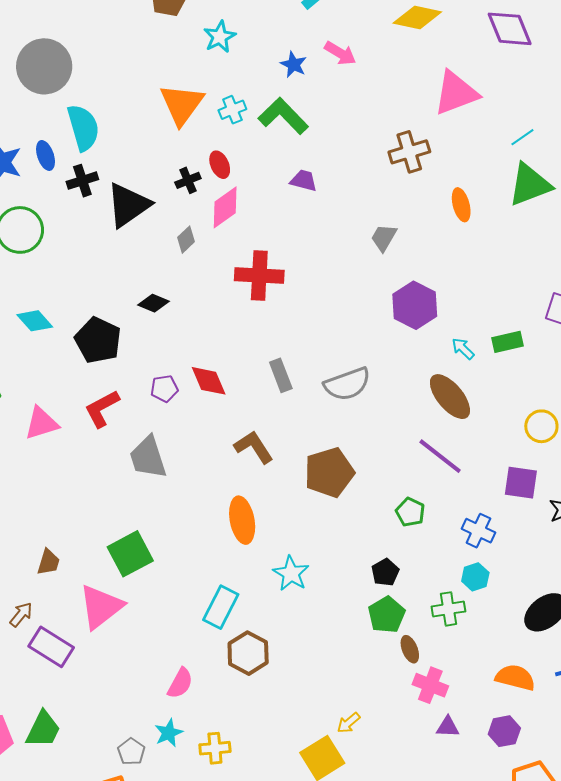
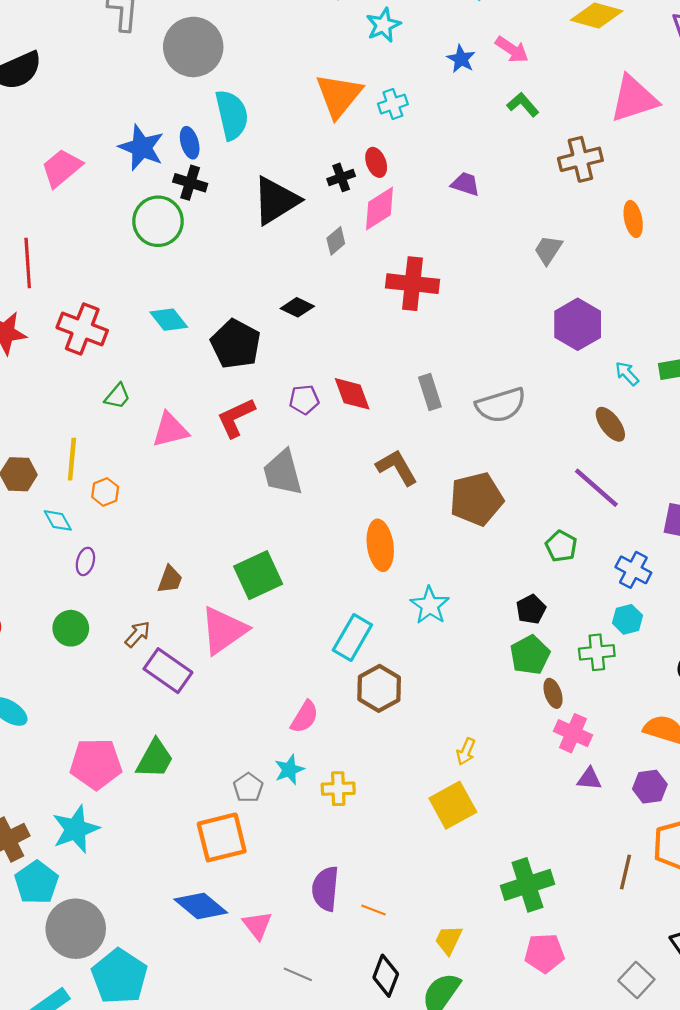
green L-shape: (283, 116) -> (523, 105), moved, size x0.6
black cross: (82, 181) -> (190, 183), moved, turned 32
brown ellipse: (450, 397) -> (610, 424), size x0.7
yellow arrow: (349, 723) -> (466, 752), moved, turned -30

